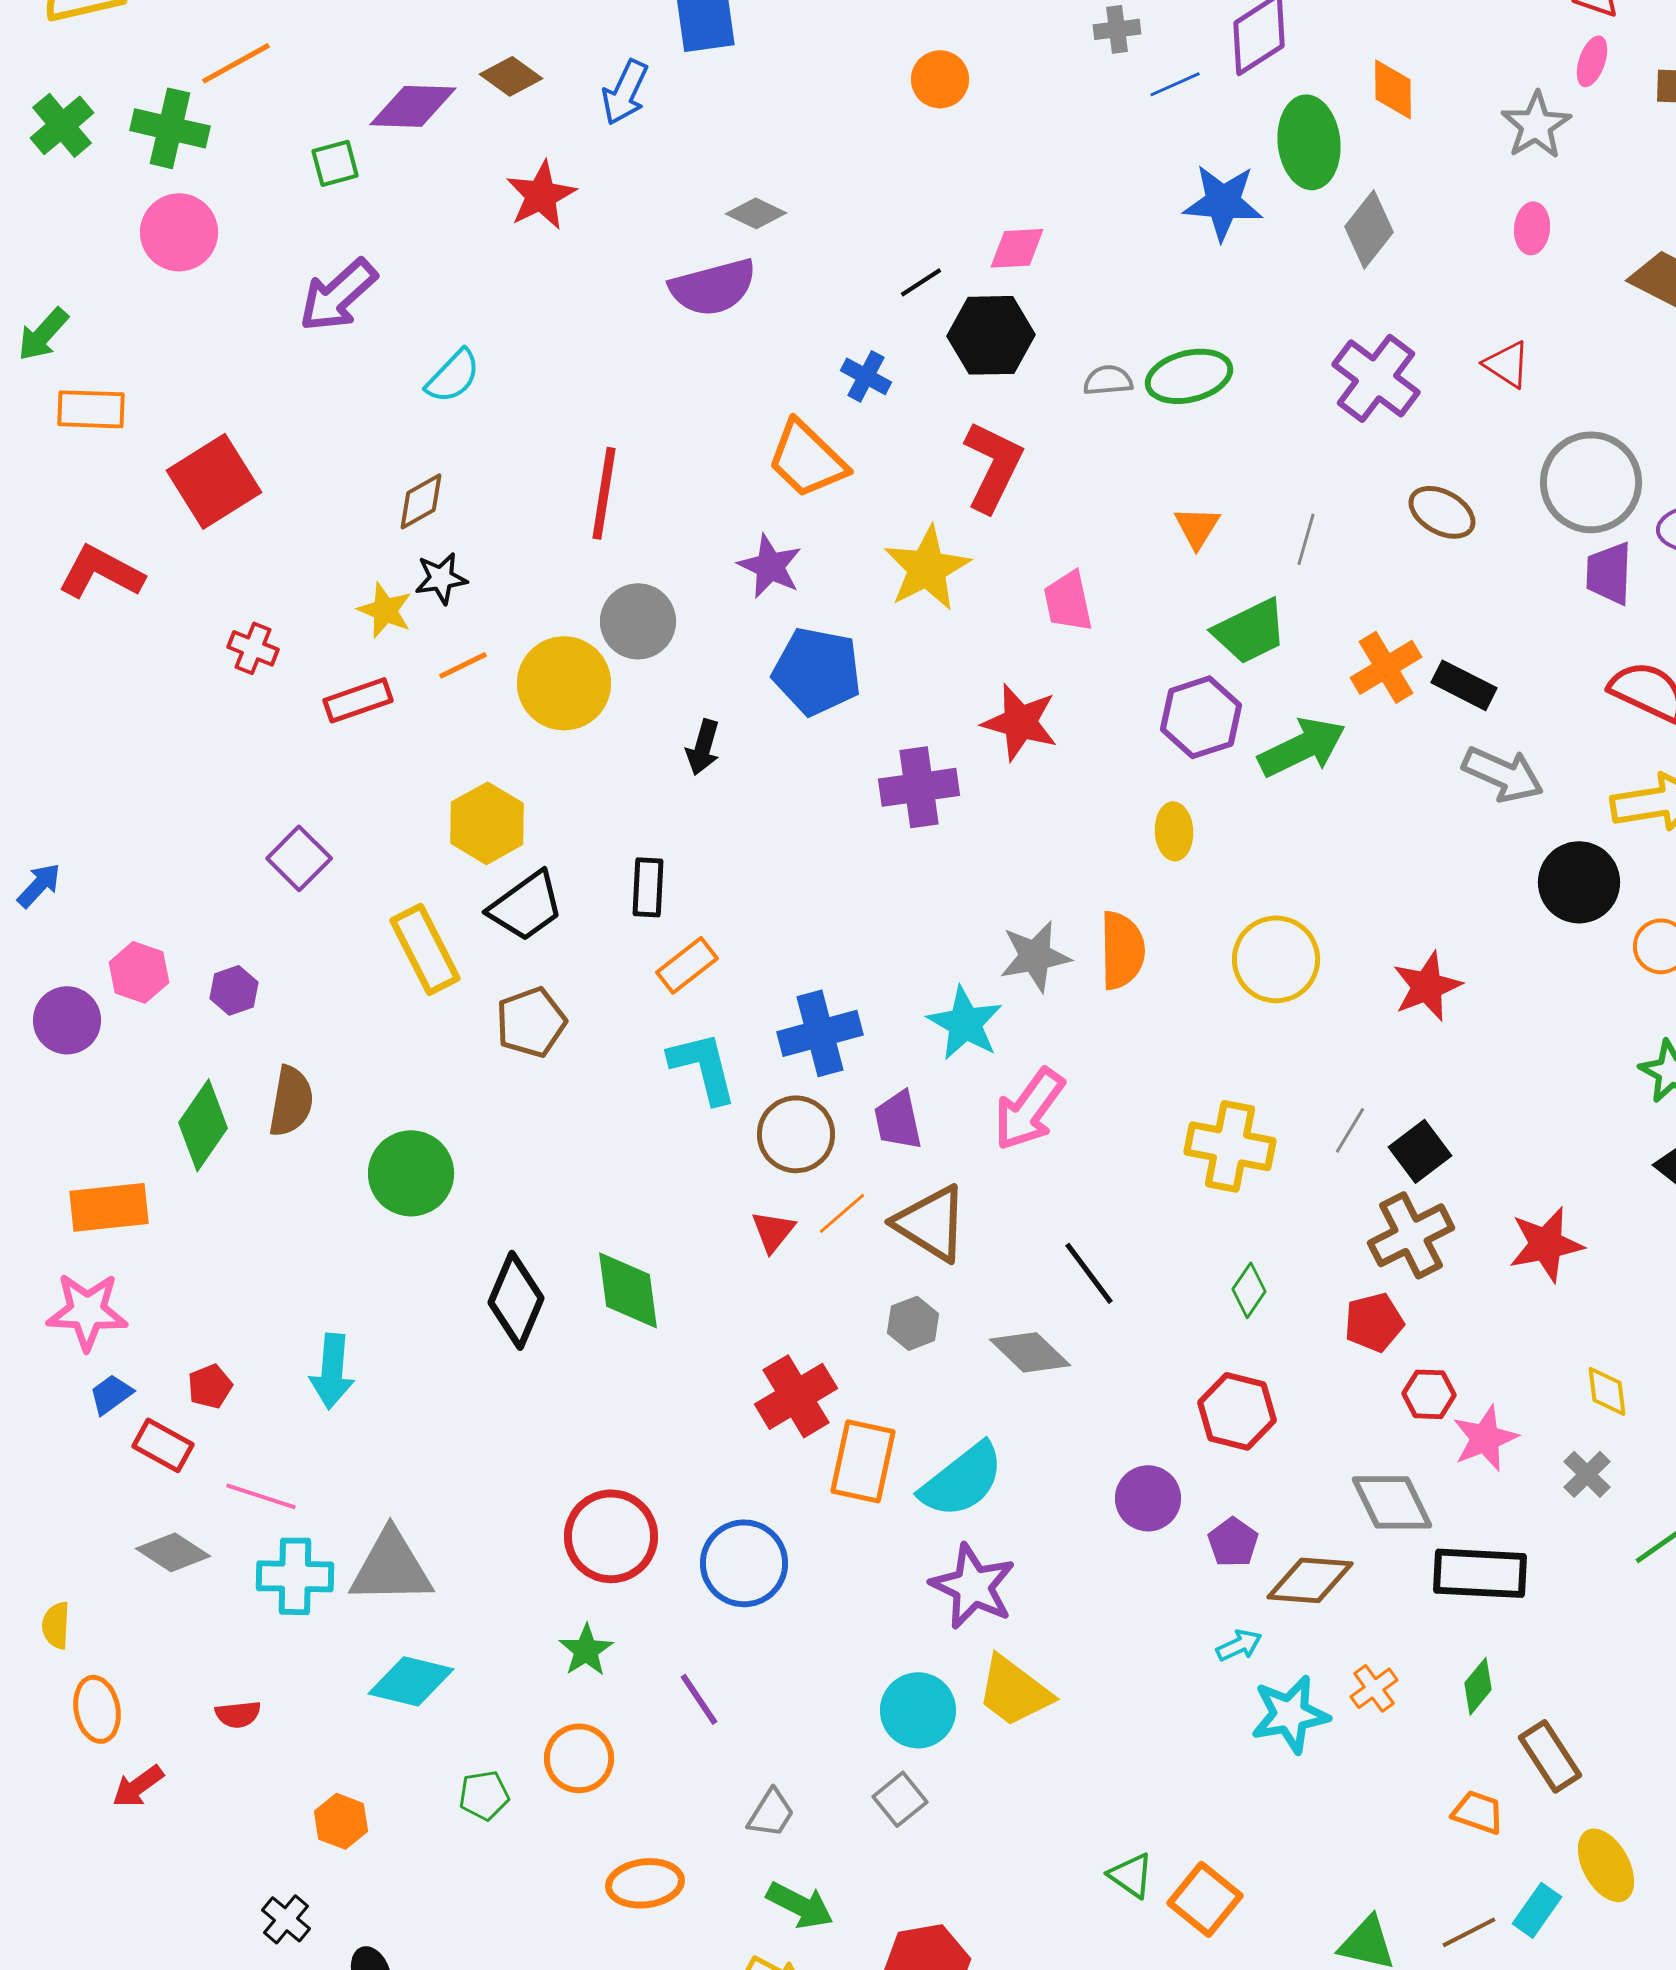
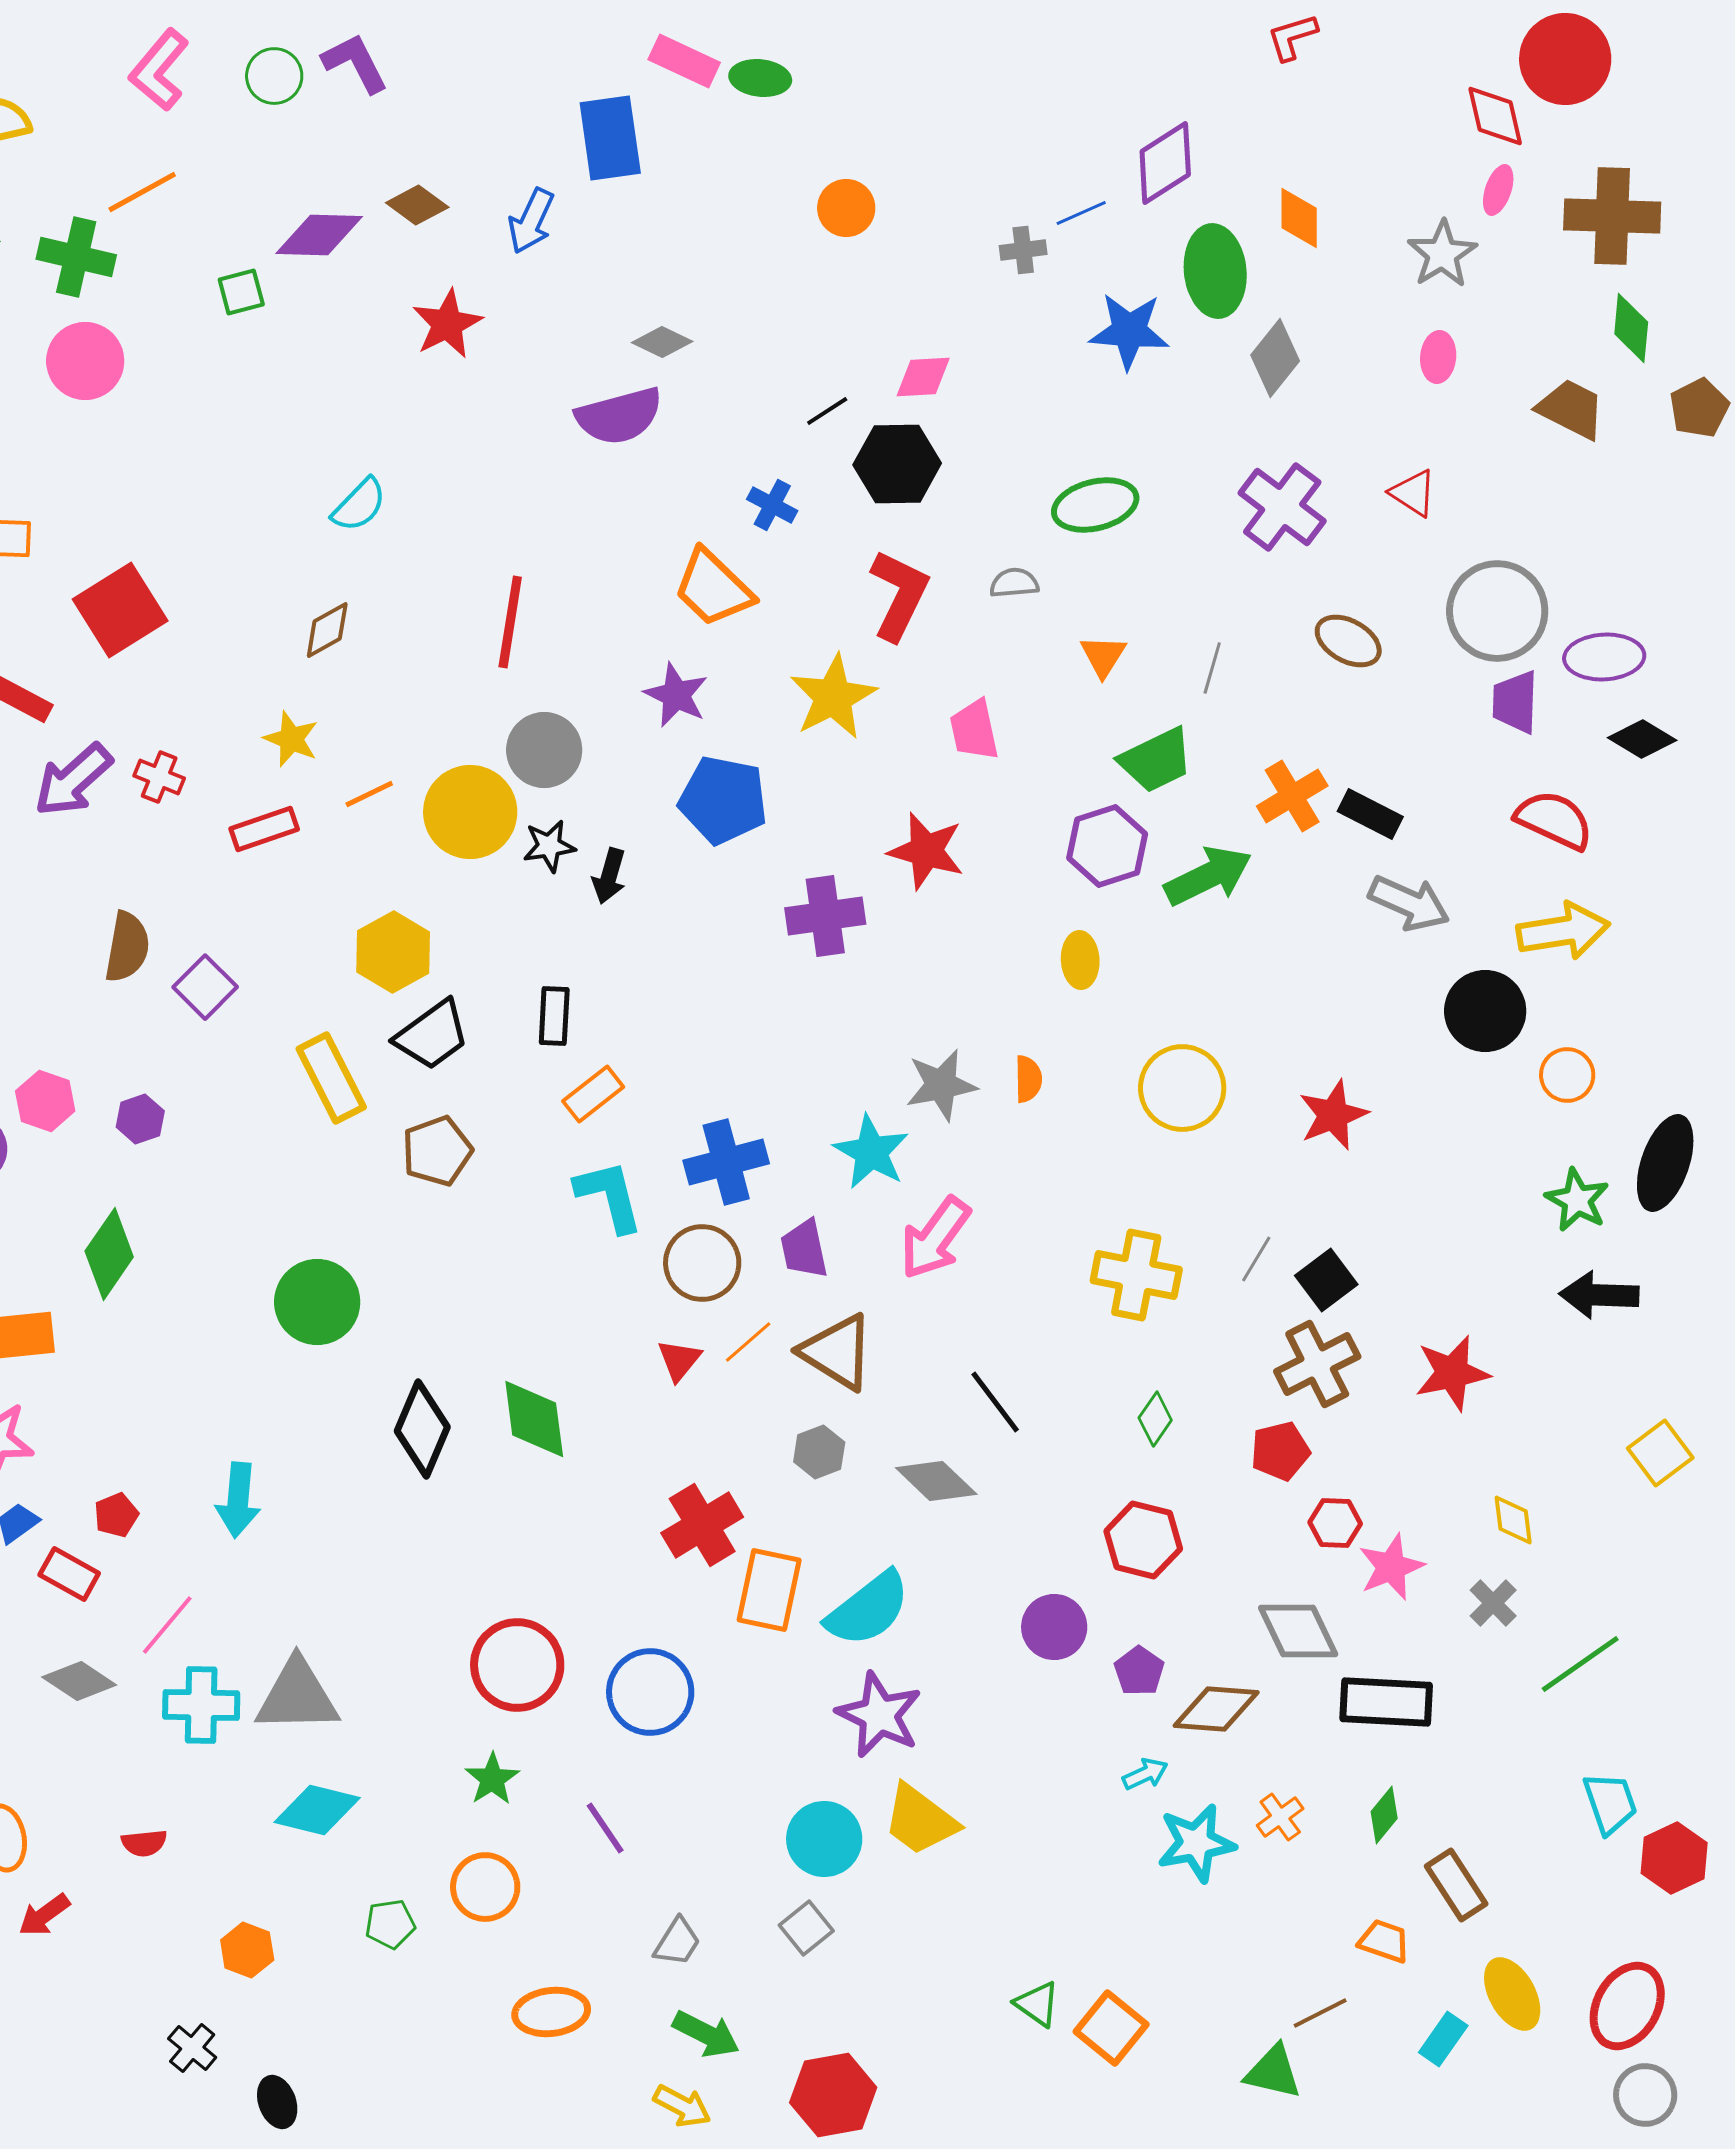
gray cross: (1117, 29) -> (1023, 250), moved
purple arrow: (338, 295) -> (73, 780), moved
gray semicircle: (1108, 380) -> (1014, 583), moved
black star: (441, 578) -> (549, 846), moved
orange semicircle: (1122, 950) -> (1028, 1079), size x0.6
brown semicircle: (291, 1101) -> (127, 947), moved
pink line: (261, 1496) -> (167, 1625), turned -68
brown line: (1469, 1932) -> (1320, 2013), moved

